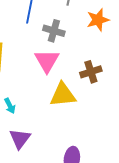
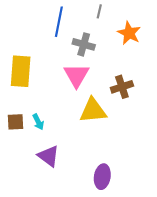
orange star: (98, 20) -> (129, 33), turned -30
purple triangle: (20, 139) -> (49, 156), turned -30

